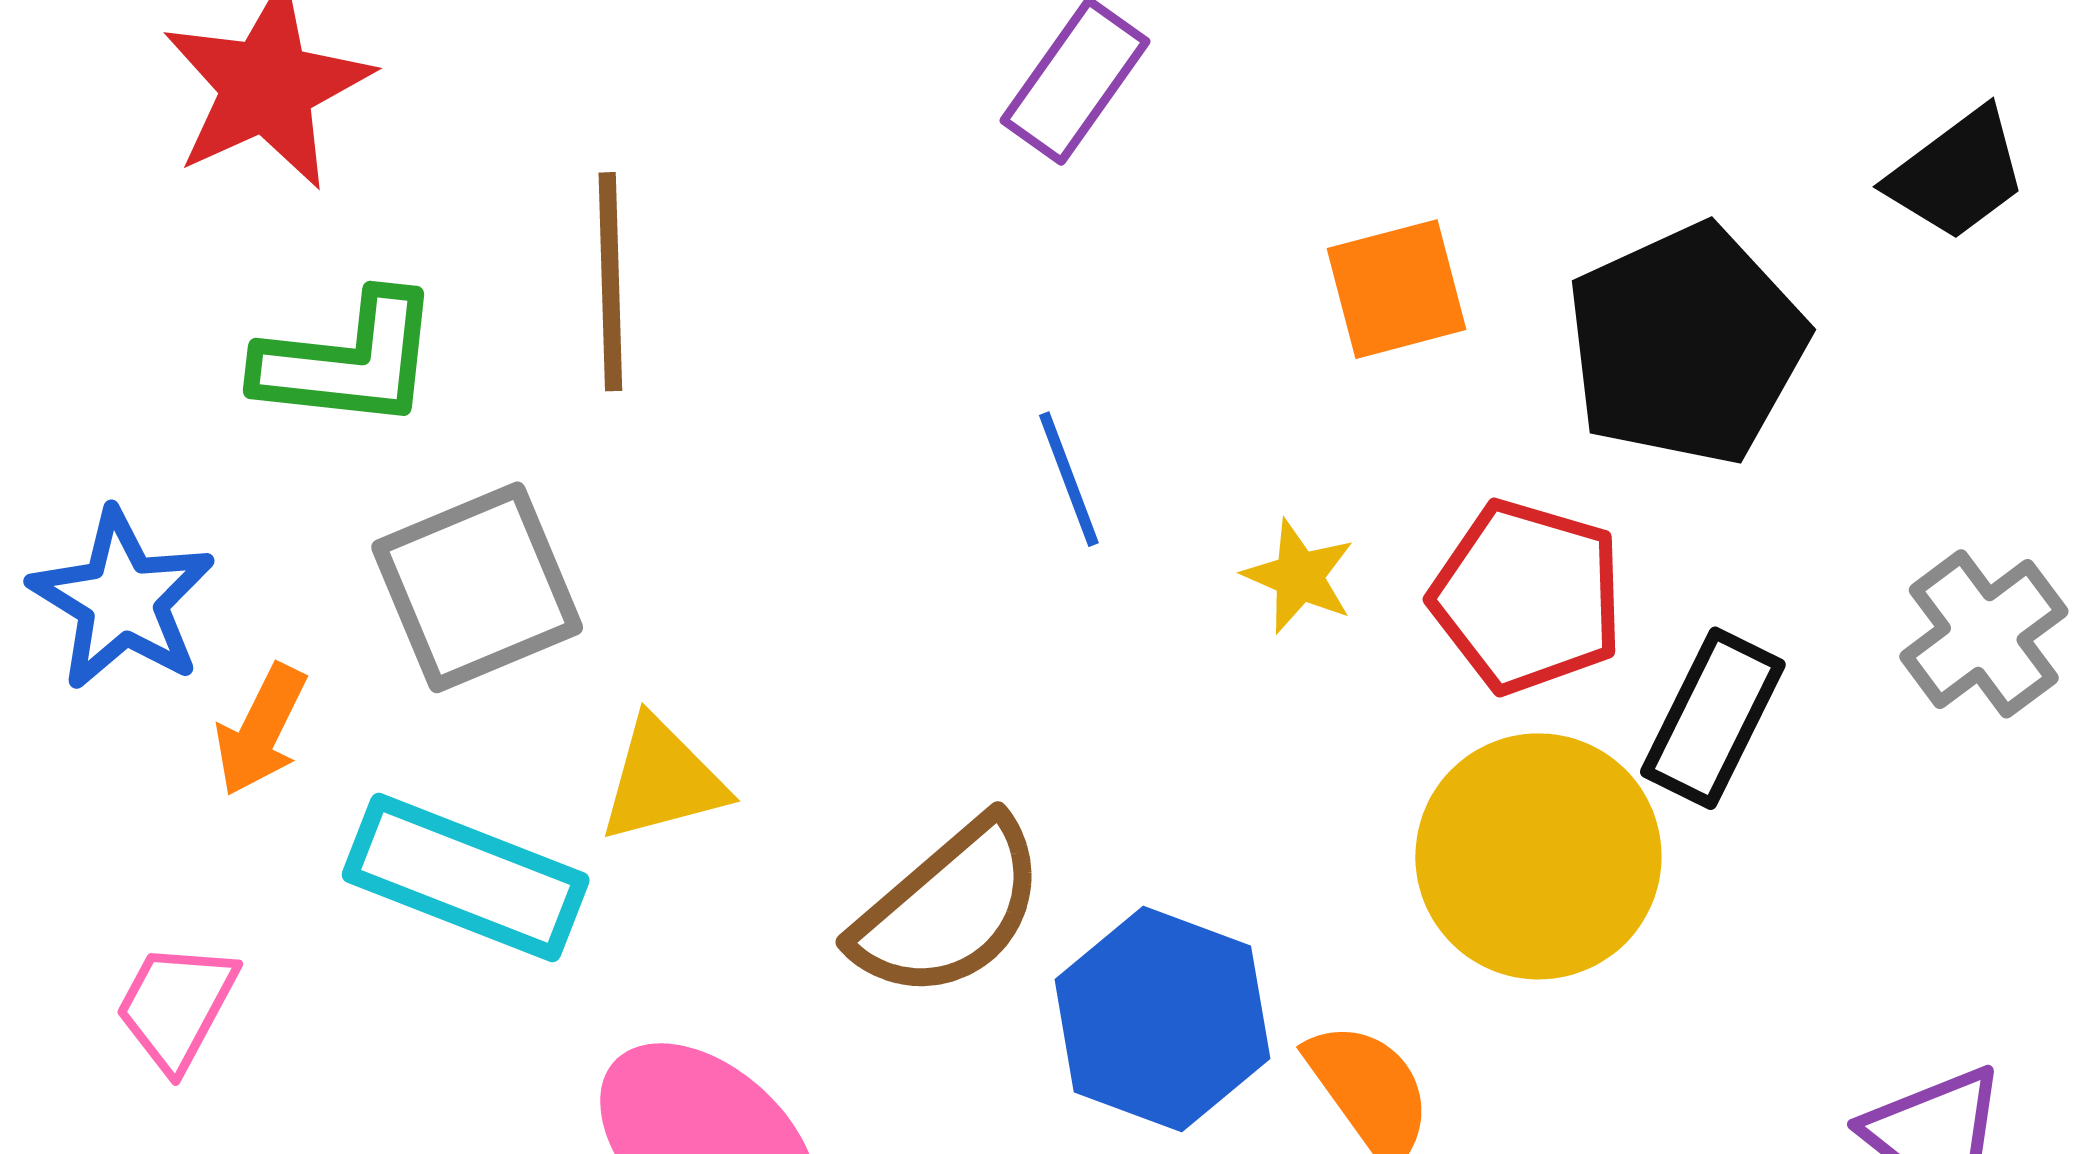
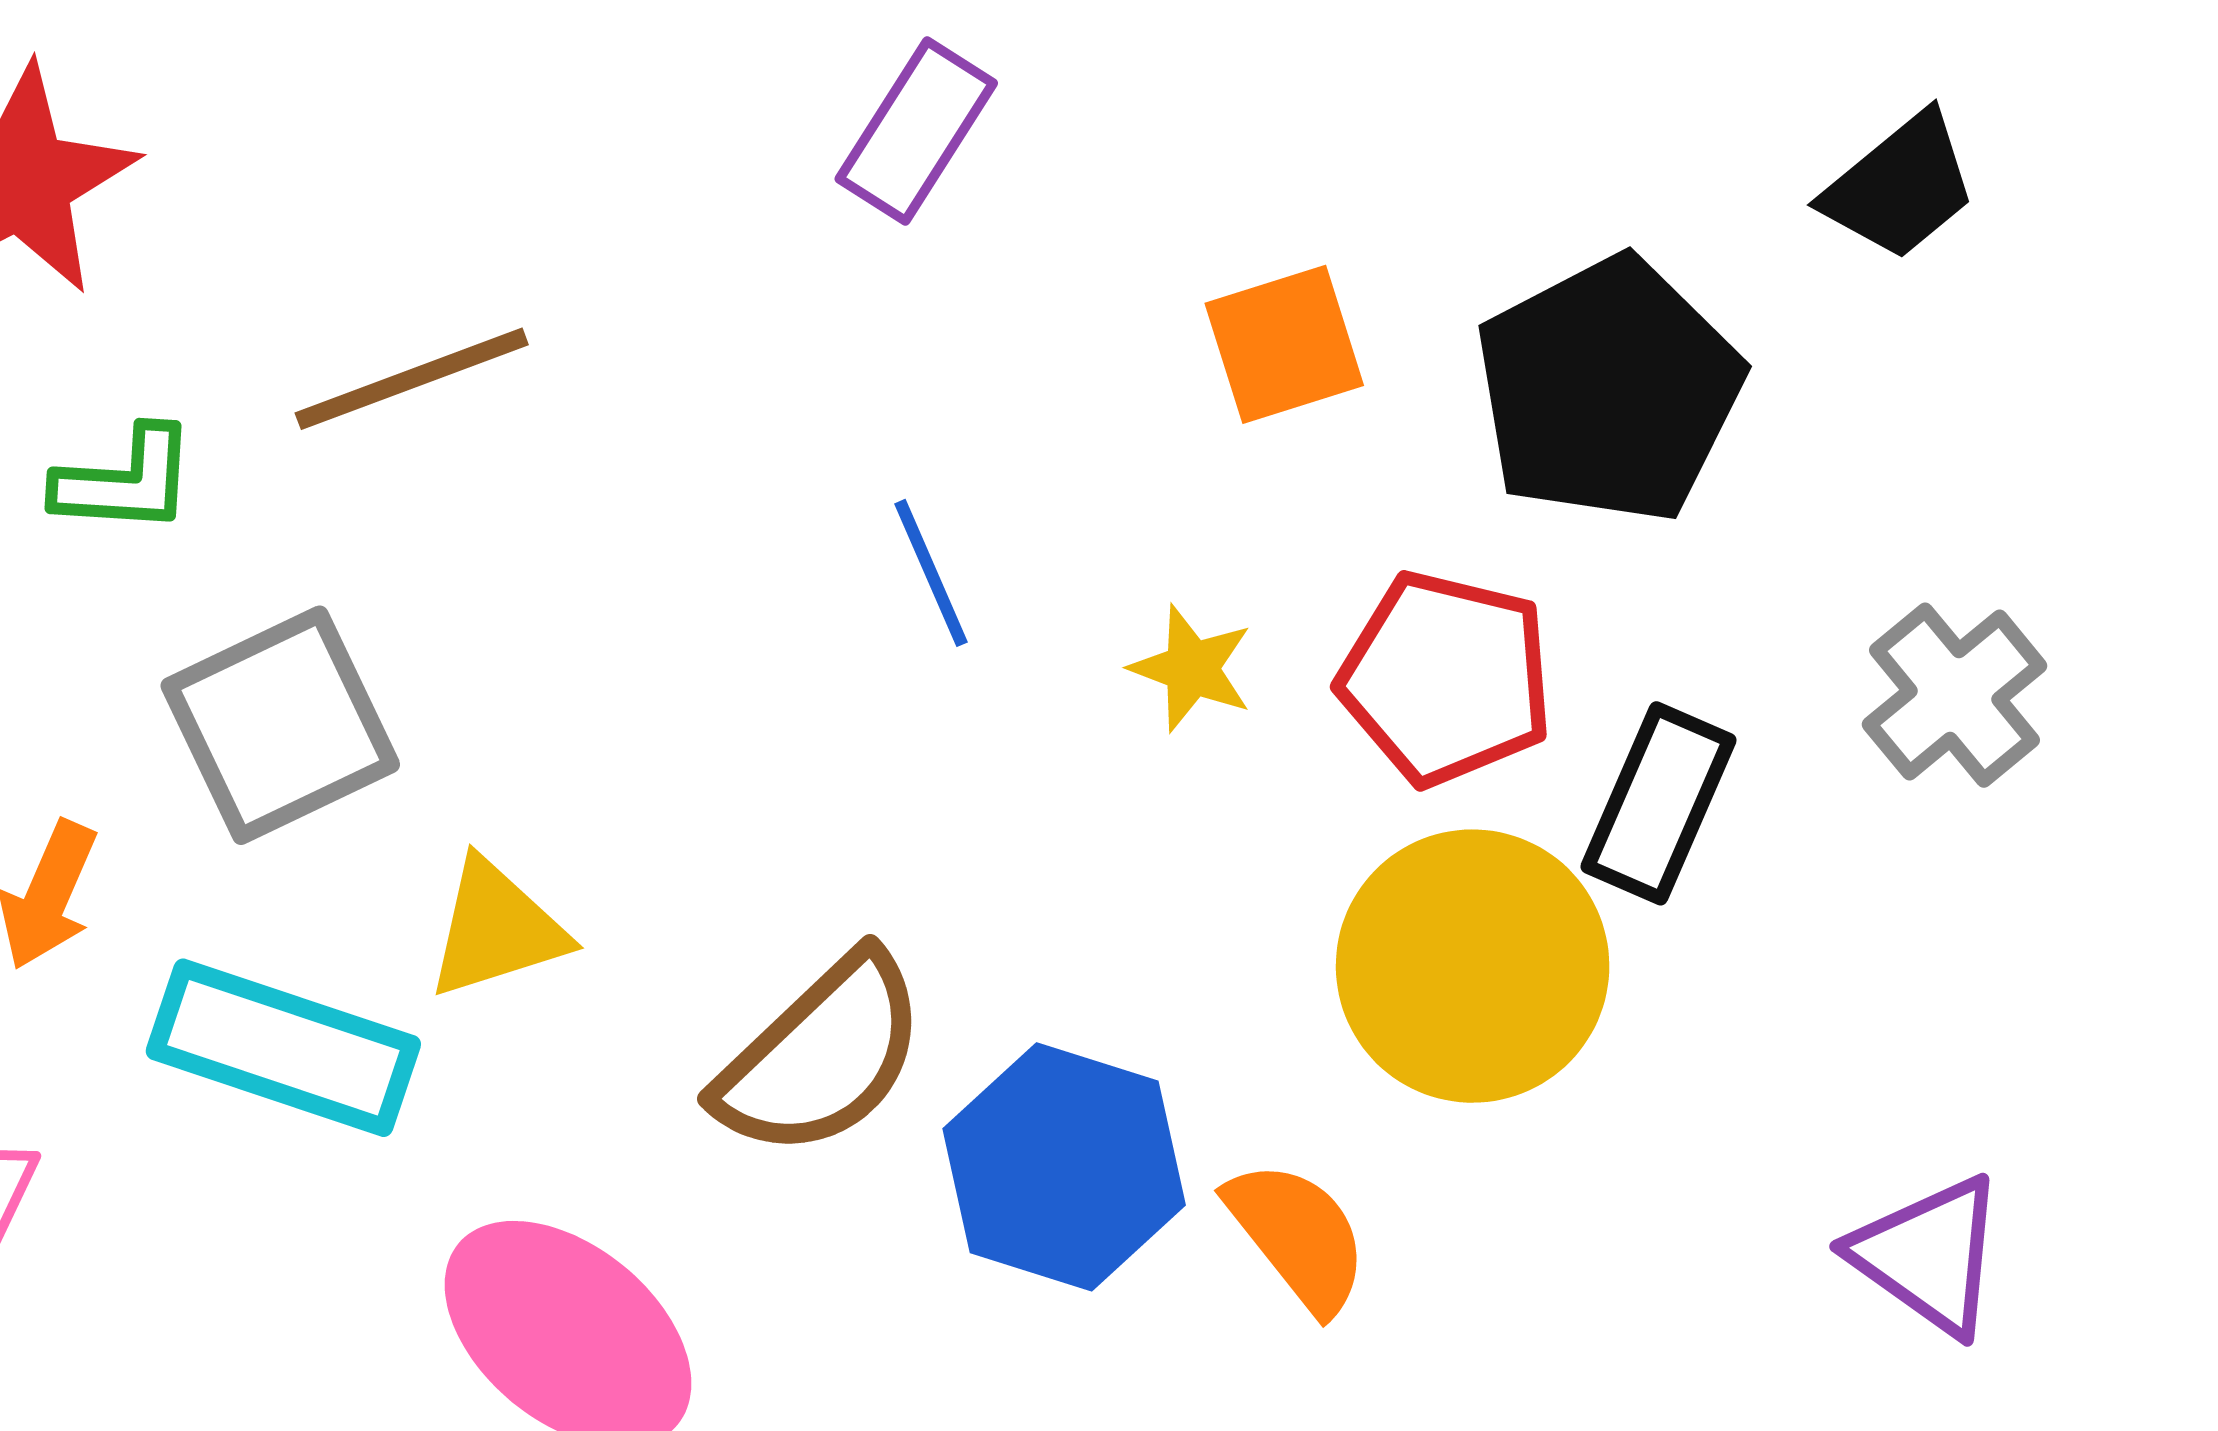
brown line: (610, 282) -> (412, 379), turned 74
green L-shape: (348, 361) -> (125, 481), size x0.7

